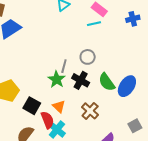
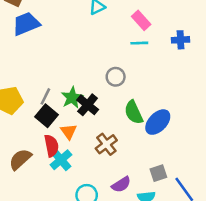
cyan line: (94, 24) -> (139, 43), moved
gray line: (64, 66) -> (45, 96), moved
black cross: (81, 80) -> (88, 105), moved
black square: (32, 106) -> (47, 116), moved

